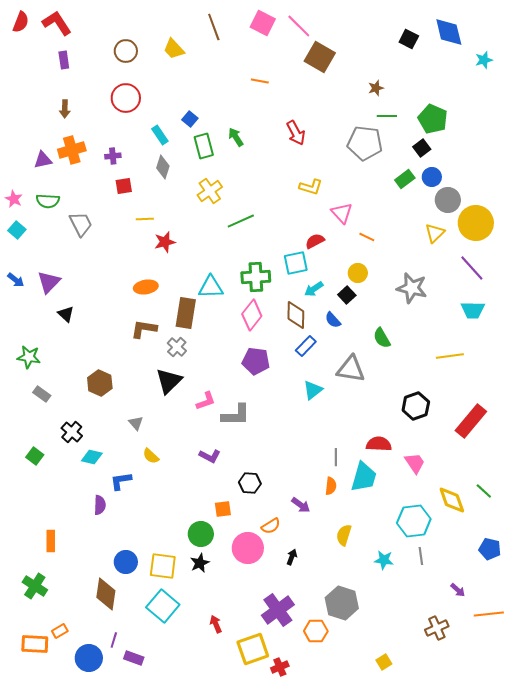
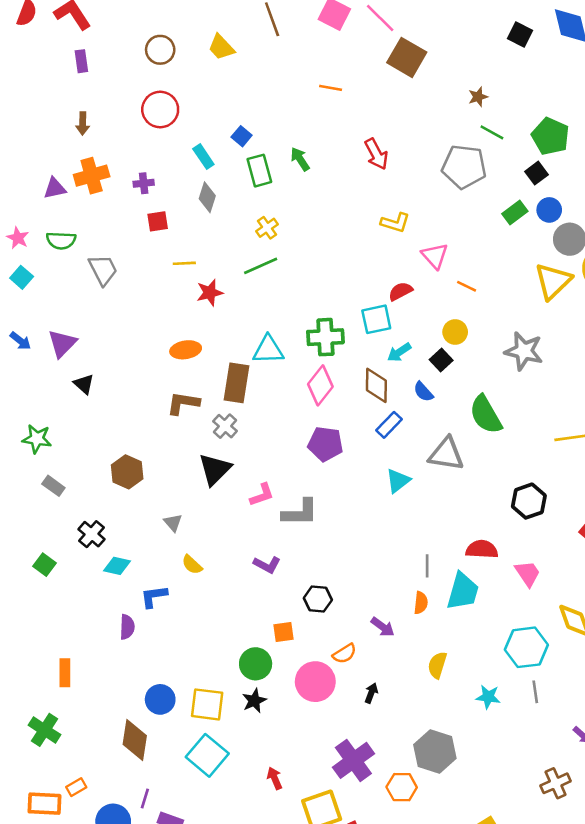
green line: (387, 116) -> (492, 132), turned 30
yellow cross: (210, 191) -> (267, 228), size x0.7
green line: (241, 221) -> (261, 266), moved
yellow triangle: (435, 233) -> (553, 281), size x1.5
green semicircle: (382, 338) -> (486, 415), size x1.5

